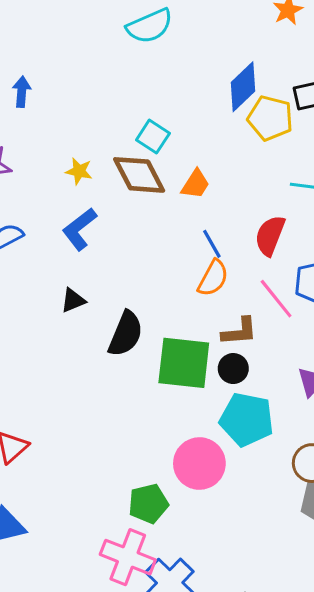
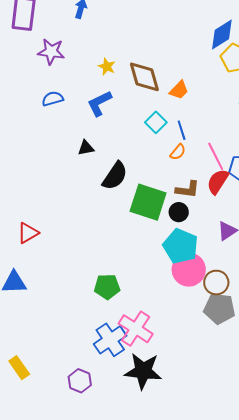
cyan square: (153, 137) -> (156, 122), moved
red semicircle: (270, 236) -> (218, 181), moved
orange semicircle: (213, 278) -> (178, 152), size x0.7
pink line: (276, 299) -> (216, 156), moved
pink circle: (199, 464) -> (189, 270), moved
pink cross: (128, 557) -> (136, 329), moved

